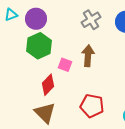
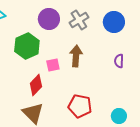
purple circle: (36, 19) -> (49, 19), moved
pink square: (65, 65) -> (53, 65), turned -32

